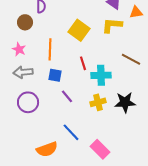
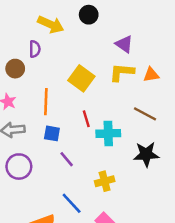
orange triangle: (136, 12) -> (151, 75), moved
yellow cross: (98, 102) -> (105, 181), moved
black star: (125, 102) -> (146, 154), moved

